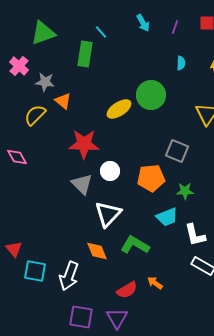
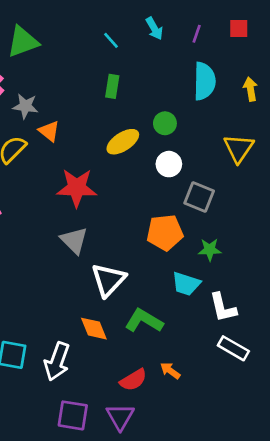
cyan line: (101, 32) -> (111, 40), moved
green rectangle: (85, 54) -> (112, 86), moved, size x0.7
cyan semicircle: (181, 63) -> (204, 81), size x2.0
green circle: (151, 95) -> (165, 123), size x0.6
white circle: (110, 171) -> (169, 164), moved
cyan trapezoid: (167, 217) -> (186, 284), turned 40

